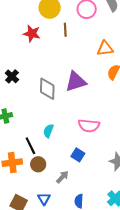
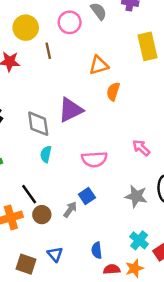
cyan semicircle: (48, 131) -> (46, 154), moved
blue square: (78, 155) -> (87, 196), turned 32
gray arrow: (62, 177) -> (70, 210), moved

